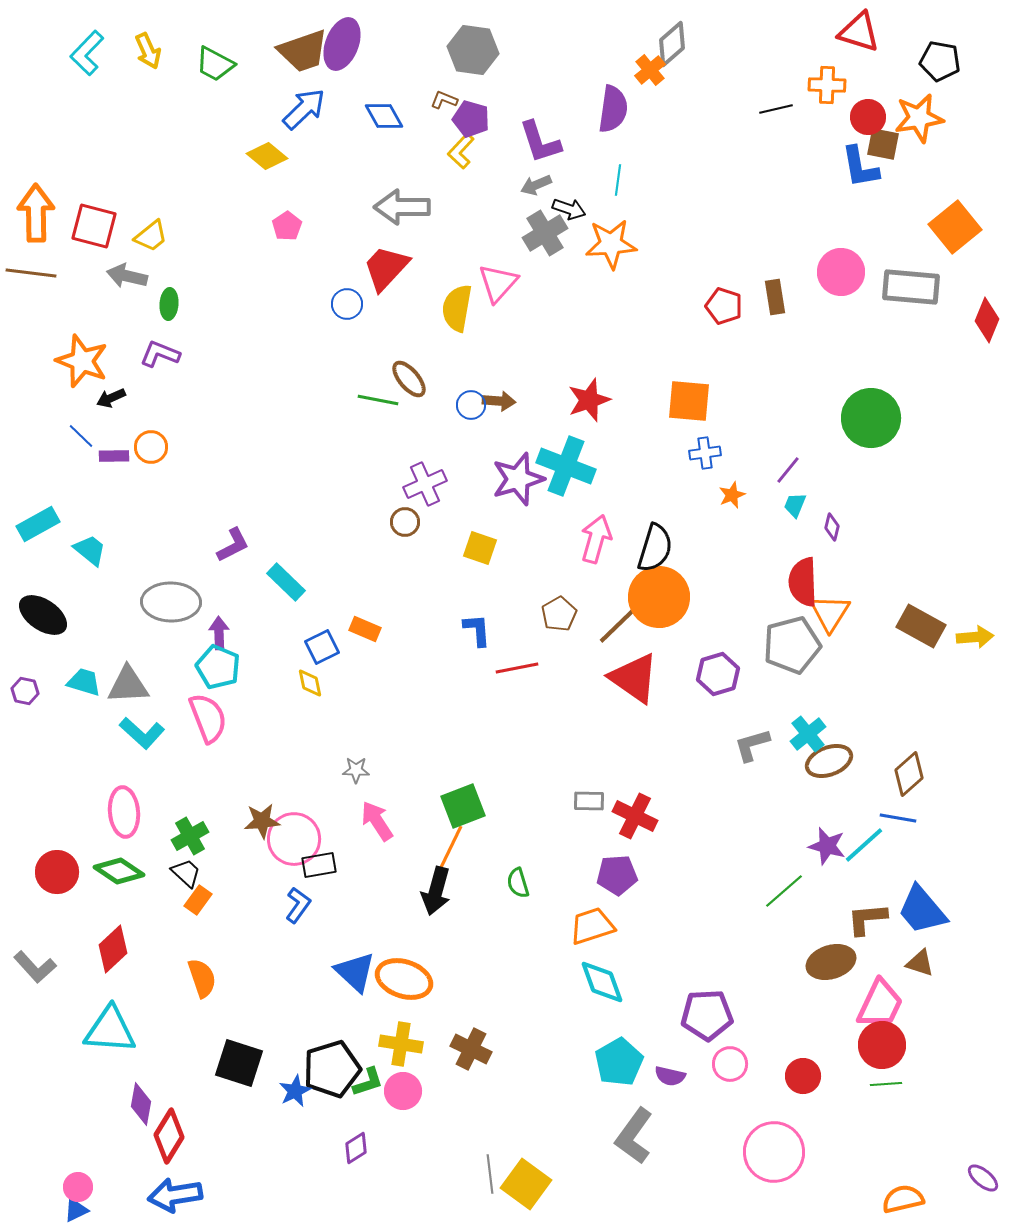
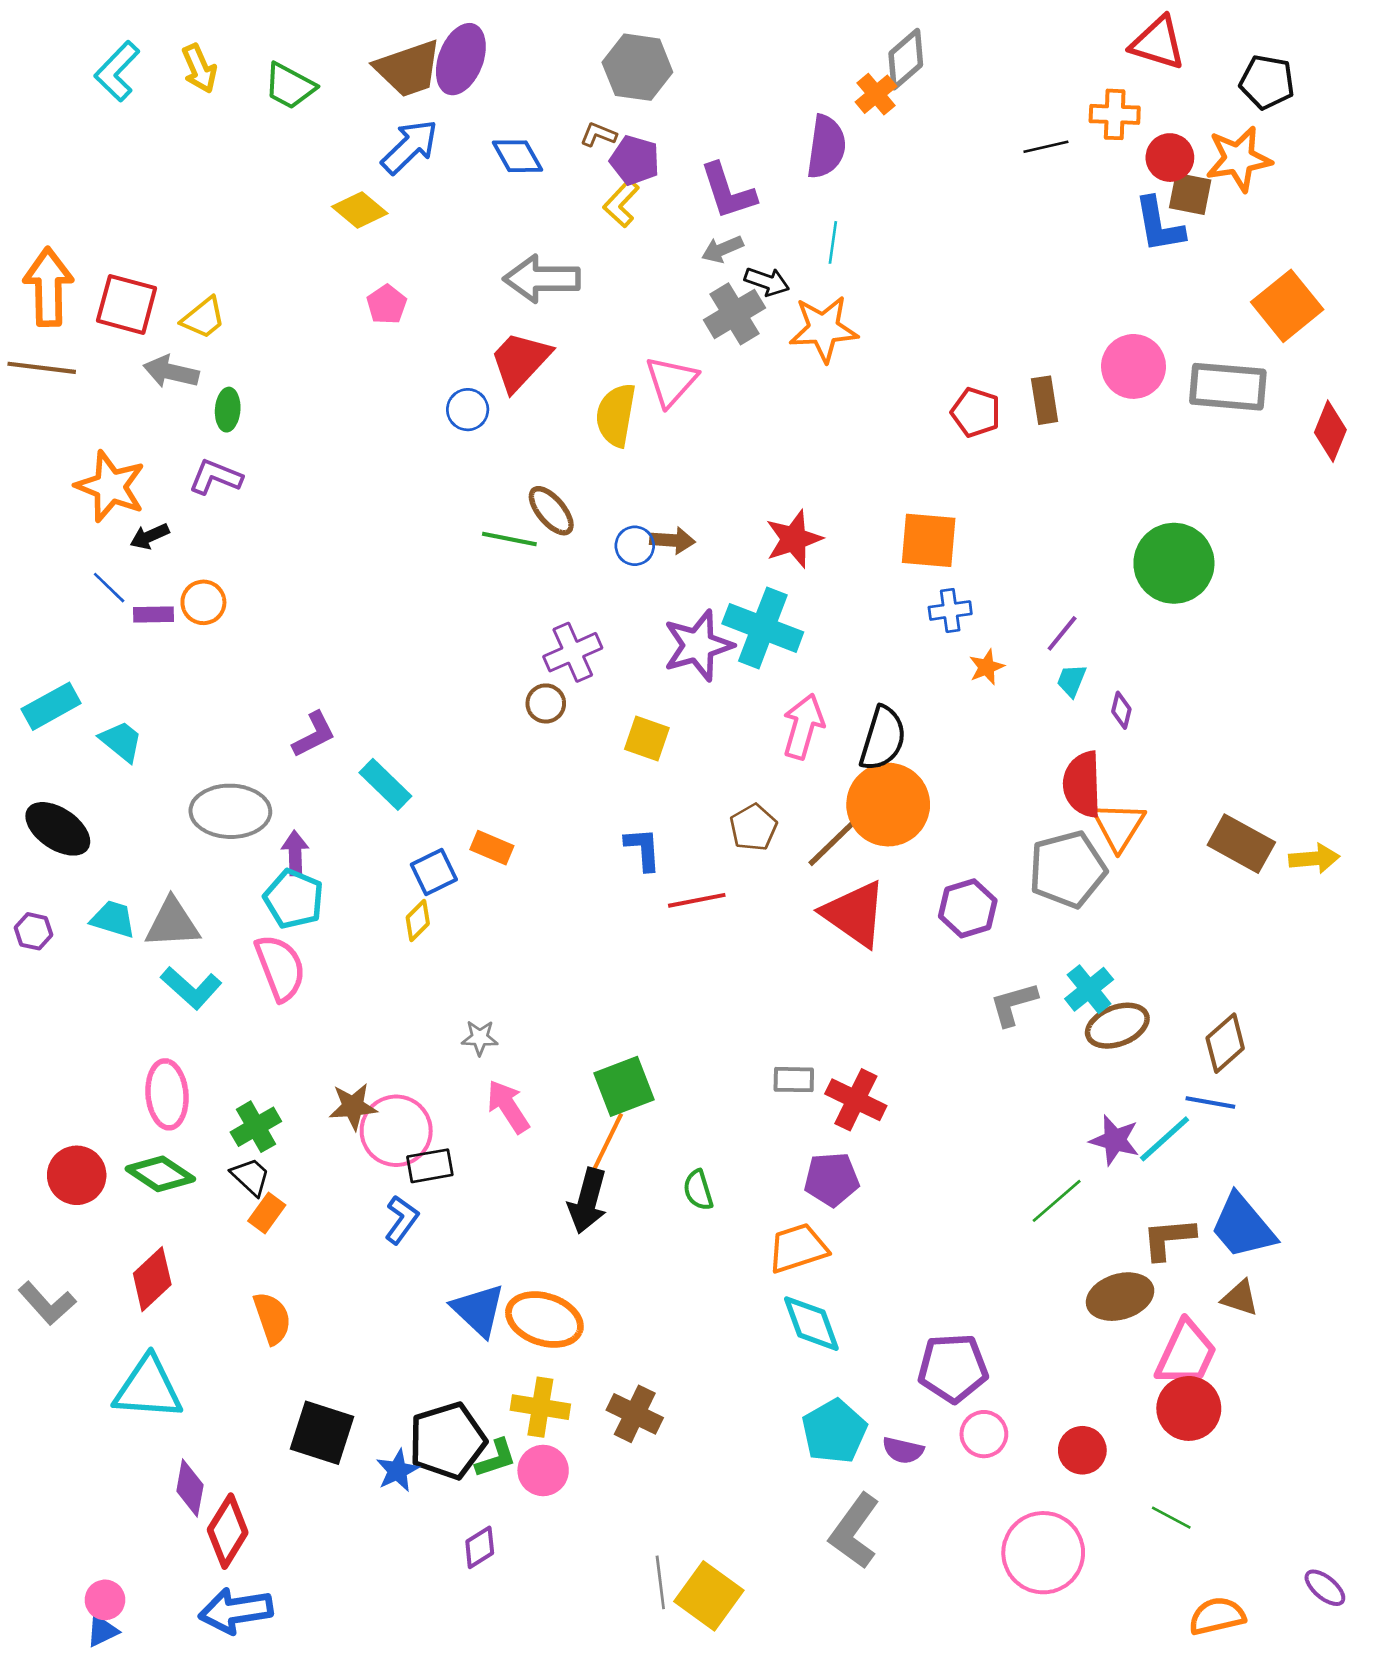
yellow diamond: (310, 683) -> (418, 920), turned 56
green line: (886, 1084) -> (1171, 1518), moved, turned 32

